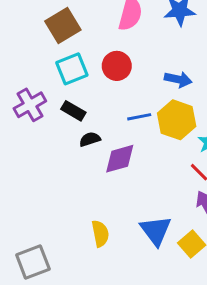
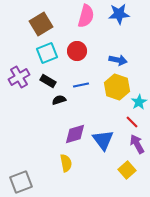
blue line: (139, 117) -> (81, 85), moved
purple diamond: (120, 159) -> (75, 134), moved
blue triangle: (156, 231) -> (103, 140), moved

